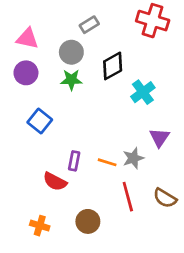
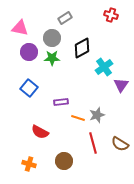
red cross: (153, 21) -> (111, 15), size x0.6
purple circle: (26, 73) -> (29, 52), moved
purple triangle: (159, 138) -> (121, 85), moved
purple rectangle: (74, 161) -> (61, 102), moved, turned 72

